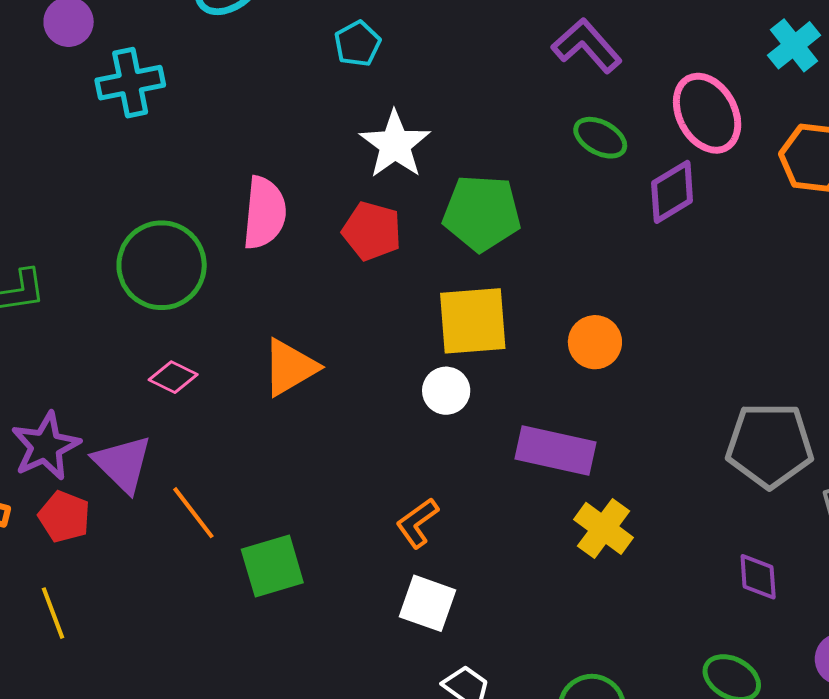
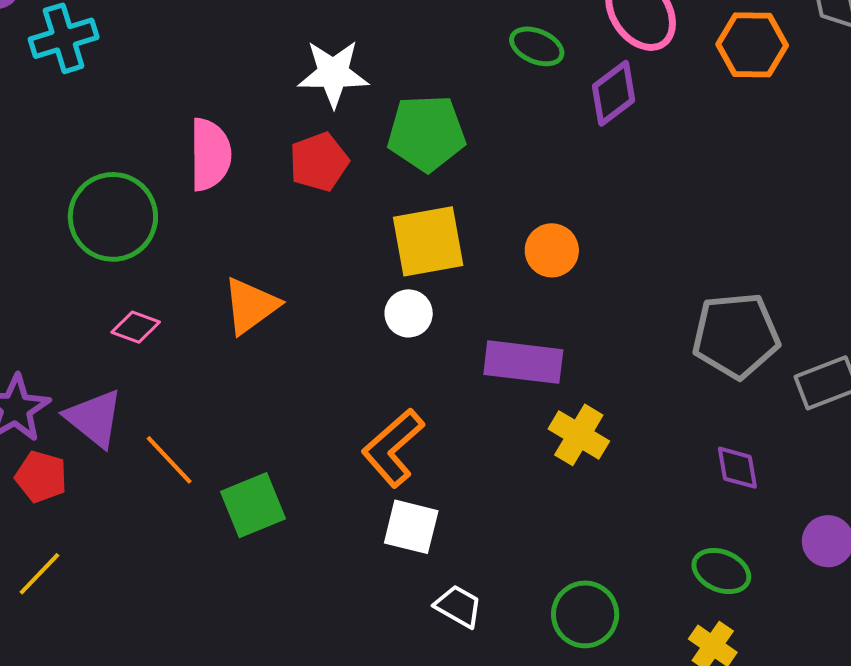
white star: (395, 144) -> (333, 73), turned -30
red pentagon: (372, 231) -> (319, 162), turned -30
orange L-shape: (417, 523) -> (393, 448), size x1.5
yellow line: (53, 613) -> (39, 574), turned 70

